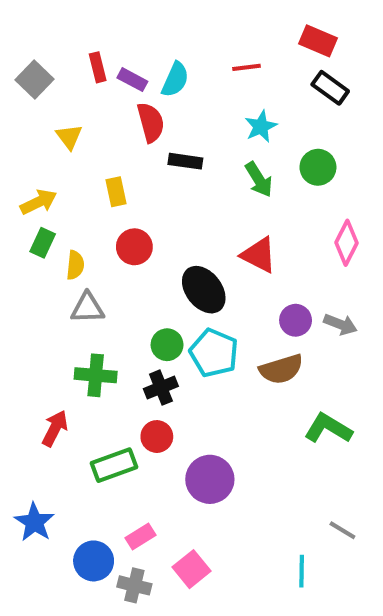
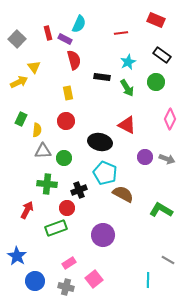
cyan semicircle: (175, 80) -> (79, 24), moved
black rectangle: (330, 88) -> (162, 55), moved
black rectangle: (185, 161) -> (102, 77), moved
yellow rectangle: (116, 192) -> (68, 93), moved
yellow arrow: (39, 202) -> (19, 82), moved
black ellipse: (204, 290) -> (100, 142), turned -40
green circle: (167, 345) -> (64, 158), moved
brown semicircle: (281, 369) -> (123, 194), moved, turned -135
red circle: (157, 437) -> (67, 208), moved
blue circle: (94, 561) -> (35, 281), moved

